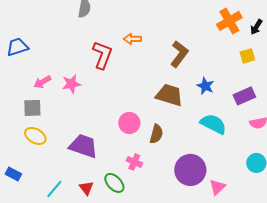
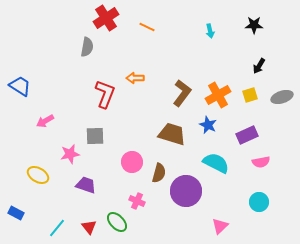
orange cross: (229, 21) -> (218, 95), moved
blue trapezoid: (17, 47) -> (20, 86), turned 50
pink star: (71, 84) -> (70, 154), moved
gray square: (32, 108) -> (95, 136), moved
purple trapezoid: (83, 146) -> (86, 185), size x0.7
purple circle: (190, 170) -> (186, 191), moved

